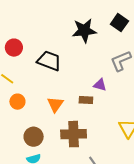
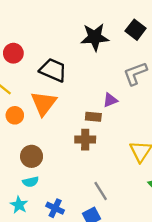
purple triangle: (100, 85) -> (110, 100), turned -40
orange triangle: (55, 104) -> (44, 103), moved, size x1.4
brown cross: (74, 134) -> (85, 140), moved, size x0.7

